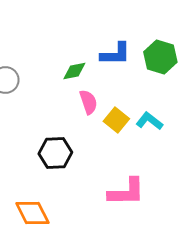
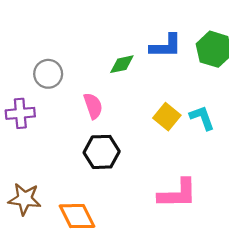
pink semicircle: (88, 102) -> (93, 106), moved
cyan L-shape: (149, 121) -> (202, 118), turned 32

